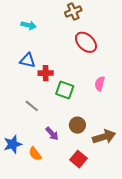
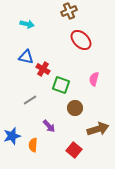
red cross: (46, 73) -> (43, 69), turned 32
gray line: (32, 106) -> (30, 100), turned -72
brown circle: (77, 125) -> (75, 108), moved
orange semicircle: (35, 154) -> (33, 145), turned 40

